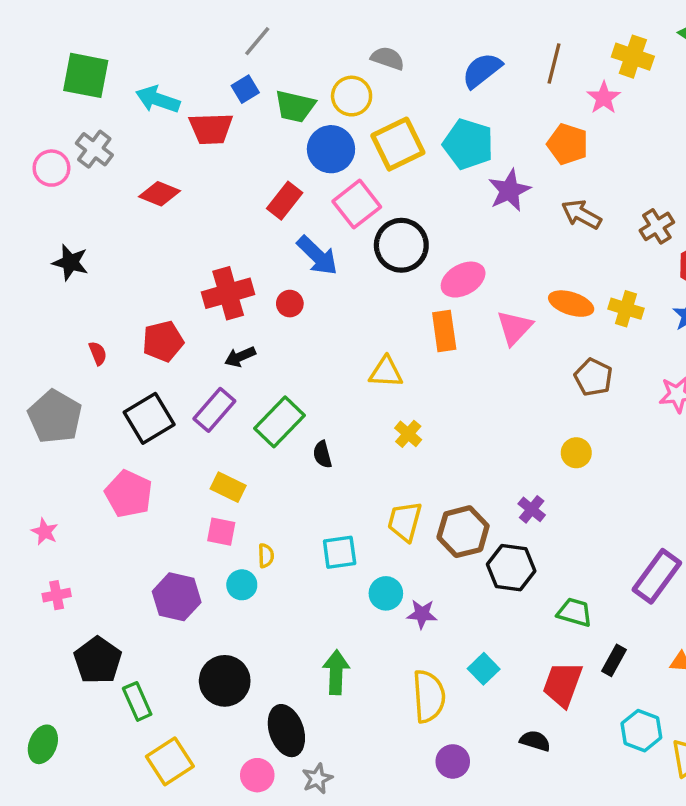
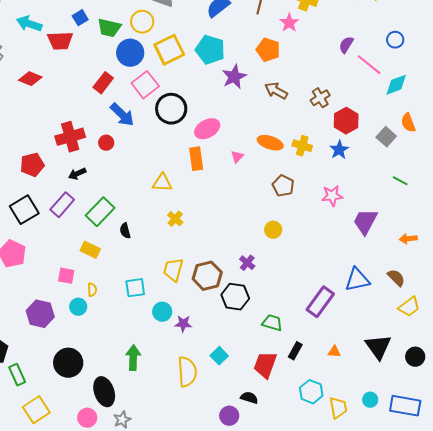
pink triangle: (514, 328) -> (237, 157), size x0.6
yellow rectangle: (228, 487) -> (90, 250), moved
purple circle: (453, 761) -> (229, 416), moved

